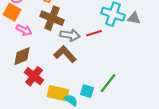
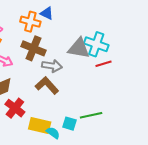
gray triangle: (134, 18) -> (79, 48), moved, size x1.6
red line: (94, 33) -> (103, 64), moved
green line: (108, 83) -> (91, 115), turned 40

